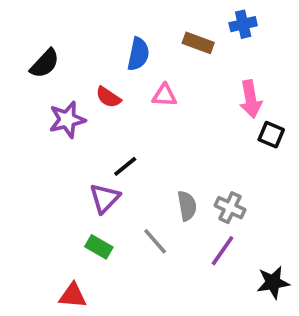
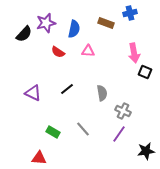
purple star: (67, 120) -> (46, 23), moved
purple triangle: (105, 198) -> (33, 93), moved, turned -48
gray semicircle: (187, 206) -> (102, 93), moved

